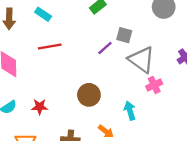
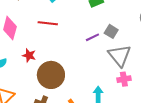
brown circle: (89, 95) -> (51, 75), moved, size x1.4
red star: (40, 107) -> (29, 55), moved

